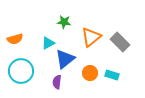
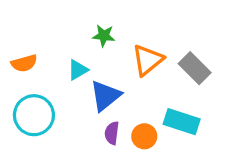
orange circle: (90, 73) -> (144, 136), moved
cyan rectangle: (112, 75) -> (182, 122), size x1.5
purple semicircle: (57, 82) -> (112, 133), moved

